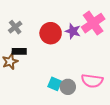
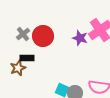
red circle: (51, 33) -> (43, 36), moved

